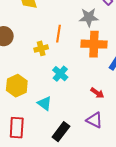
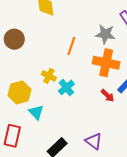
yellow cross: (41, 48) -> (49, 76), moved, turned 32
red arrow: (97, 93) -> (108, 96), moved
cyan triangle: (45, 103) -> (36, 112), moved

